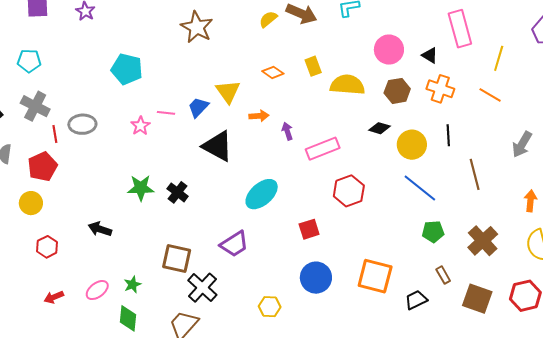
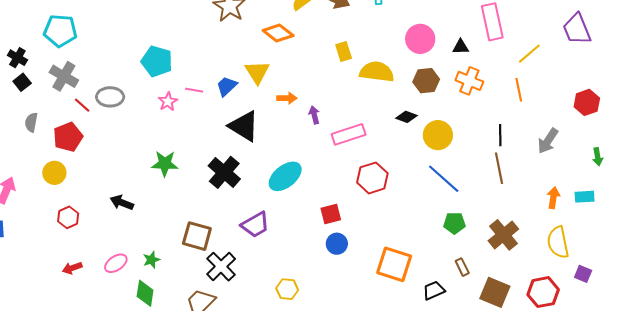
black triangle: (430, 55) -> (461, 47), turned -36
yellow line: (499, 58) -> (529, 54), turned 30
cyan pentagon: (29, 61) -> (60, 31), size x1.4
cyan pentagon: (127, 69) -> (157, 61), moved
orange diamond: (273, 72) -> (278, 33), moved, size x1.4
orange line: (490, 95) -> (519, 90), turned 45
red line: (55, 134) -> (82, 105), turned -42
black line: (448, 135) -> (500, 135), moved
black cross: (178, 192) -> (224, 172), moved, size x1.5
blue circle: (316, 278) -> (337, 244), moved, size x0.7

